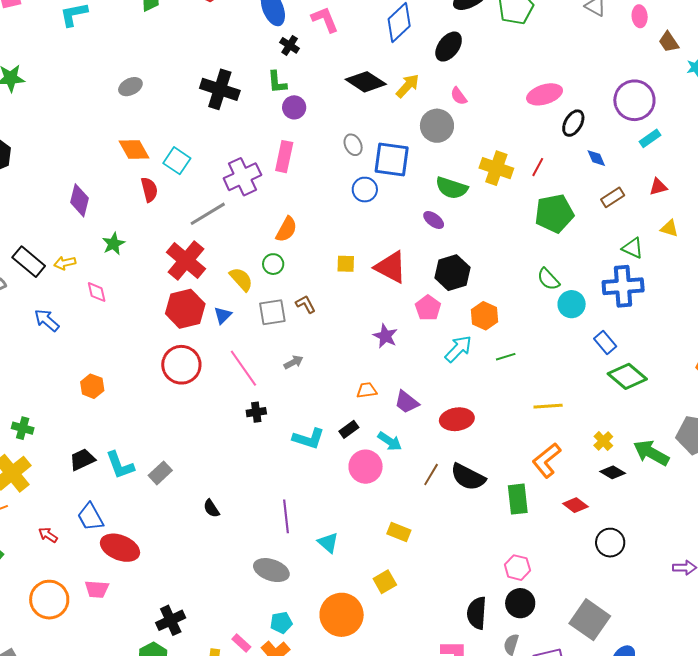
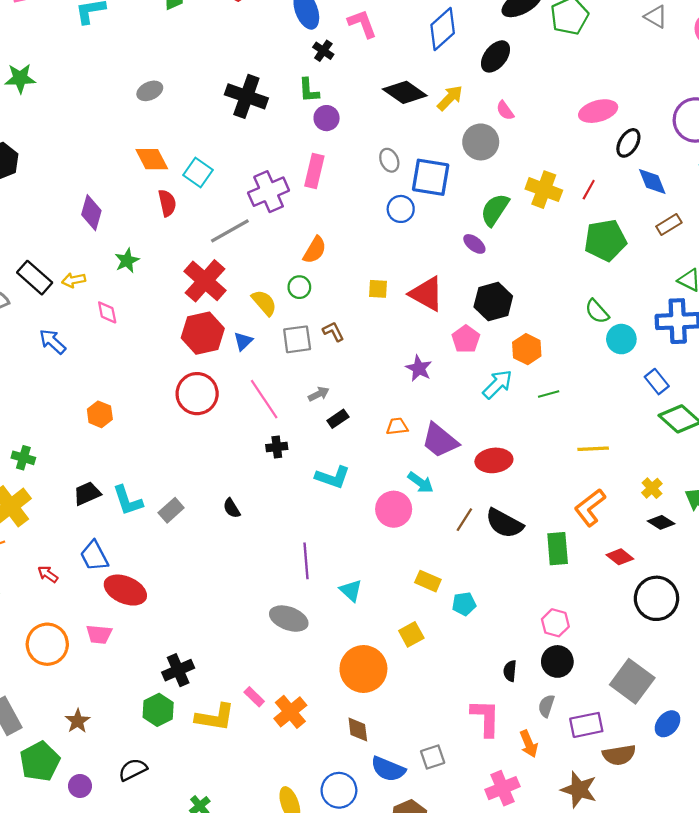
blue diamond: (596, 158) -> (652, 182), size x1.4
green semicircle: (452, 188) -> (495, 210), turned 104
purple trapezoid: (407, 402) -> (440, 440), size x1.4
black rectangle: (349, 429) -> (338, 419), moved
black semicircle: (211, 508) -> (232, 508), moved
black circle: (610, 543) -> (656, 598), size x1.4
black semicircle: (477, 613) -> (510, 671), size x0.6
cyan pentagon: (281, 623) -> (464, 604), moved

